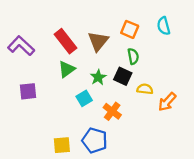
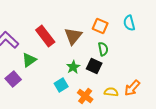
green triangle: (67, 69) -> (29, 60), moved
yellow semicircle: (145, 89) -> (111, 92), moved
purple square: (28, 91) -> (13, 79), turned -35

